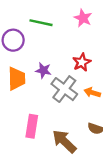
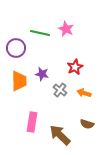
pink star: (83, 18) -> (66, 29), moved
gray cross: (64, 89) -> (60, 90), size x0.6

